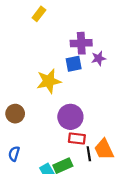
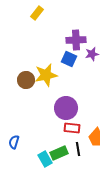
blue square: (74, 64) -> (69, 59), turned 35
brown circle: (15, 114) -> (26, 80), moved
black line: (89, 154) -> (78, 149), moved

